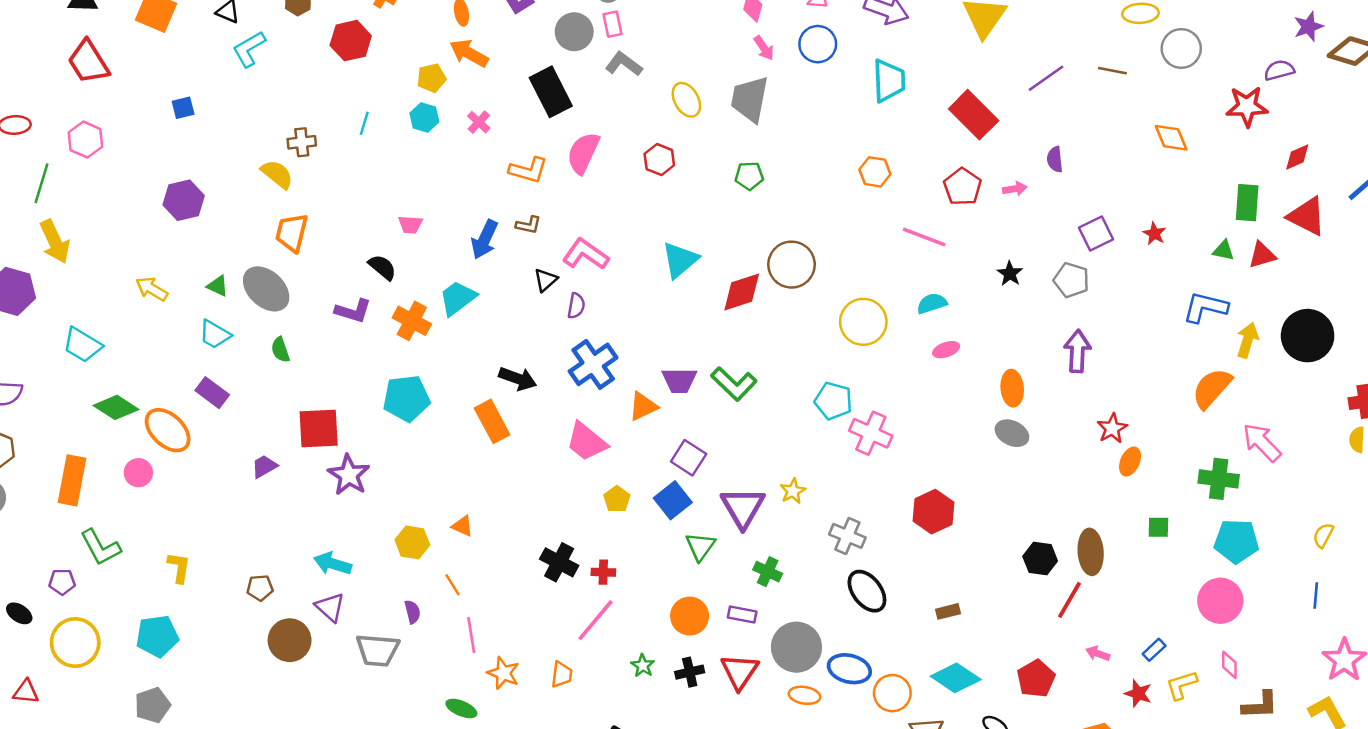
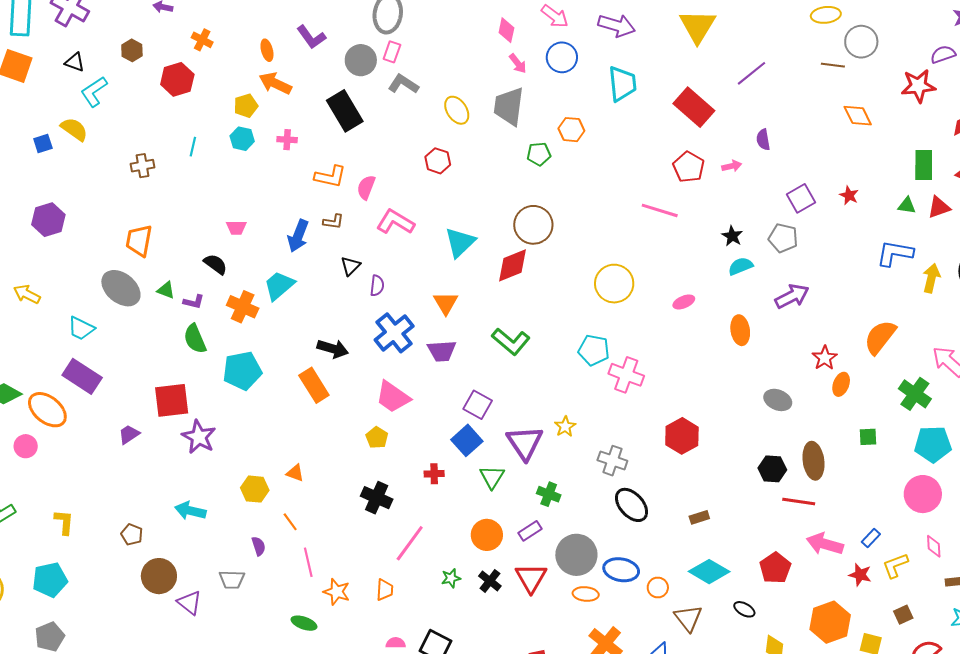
pink rectangle: (613, 24) -> (392, 52), turned 35
brown line: (1112, 71) -> (833, 65), moved
pink cross: (479, 122) -> (287, 140), turned -36
pink semicircle: (583, 153) -> (366, 187), moved, size x0.7
orange hexagon: (875, 172) -> (571, 130), moved
yellow semicircle: (277, 174) -> (74, 129), moved
green pentagon: (749, 176) -> (539, 154), moved
pink L-shape: (586, 254) -> (395, 222), moved
brown circle: (792, 265) -> (533, 225), moved
green triangle: (218, 286) -> (166, 290), moved
cyan semicircle: (932, 303) -> (741, 266), moved
purple L-shape: (353, 311) -> (194, 302), size x0.7
green semicircle: (280, 350) -> (195, 339), moved, size x1.4
purple arrow: (1077, 351) -> (792, 296), turned 64
purple trapezoid: (679, 380) -> (442, 351), moved
orange semicircle: (1212, 388) -> (880, 337), moved
purple rectangle: (212, 393) -> (82, 376), size x1.4
orange triangle: (643, 406) -> (446, 303), moved, turned -32
gray ellipse: (1012, 433) -> (778, 400), moved
green cross: (1219, 479) -> (915, 394), turned 32
yellow pentagon: (617, 499) -> (377, 438), moved
red cross: (603, 572) -> (434, 474), moved
brown pentagon: (260, 588) -> (132, 534), turned 30
red line: (1069, 600) -> (799, 501), turned 72
purple triangle: (330, 607) -> (189, 603), moved
purple rectangle: (742, 614) -> (530, 531), turned -40
gray trapezoid: (378, 650) -> (232, 580), size x0.7
pink arrow: (1098, 654) -> (825, 544), size x1.8
green star: (643, 666) -> (451, 578), turned 30
black cross: (690, 672) -> (490, 581), turned -35
orange circle: (892, 693) -> (658, 588), size x0.7

